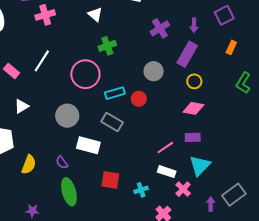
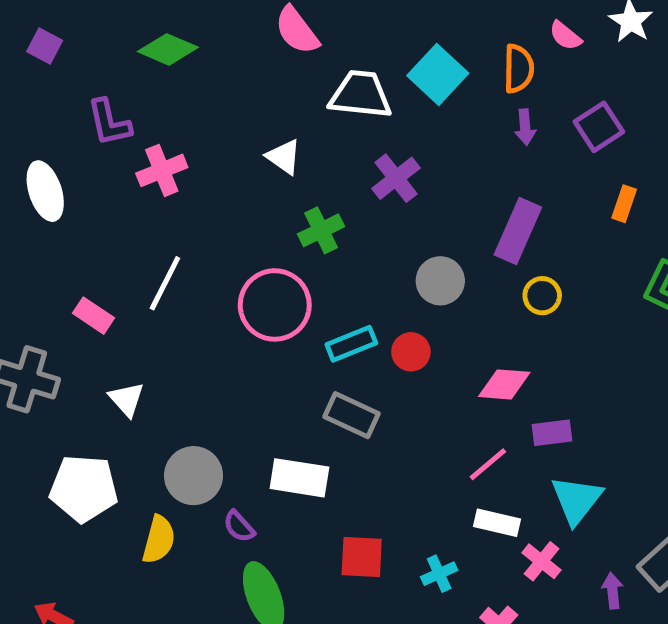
purple arrow: (194, 25) -> (525, 127), moved
purple cross: (160, 28) -> (396, 178), moved
white triangle: (21, 106) -> (127, 399), turned -35
pink diamond: (193, 108) -> (504, 384), moved
gray circle: (67, 116) -> (194, 476), moved

